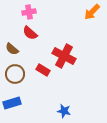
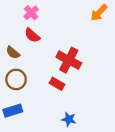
pink cross: (29, 12) -> (31, 13), turned -32
red rectangle: (43, 70) -> (57, 84), moved

